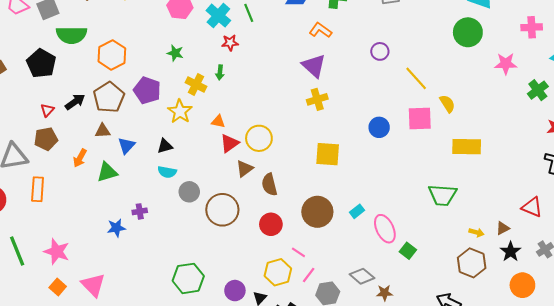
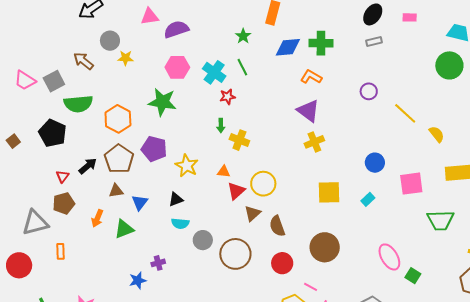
green star: (175, 53) -> (162, 102), moved, size x1.8
yellow cross: (196, 85) -> (239, 140), moved
pink square: (420, 118) -> (411, 184), moved
orange rectangle: (38, 189) -> (60, 251), size x0.7
cyan rectangle: (357, 211) -> (368, 199), moved

